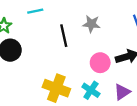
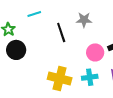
cyan cross: (91, 90) -> (90, 77), turned -35

